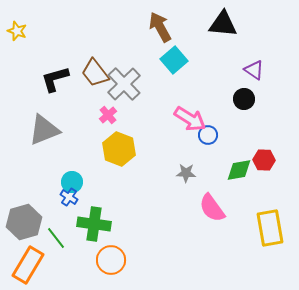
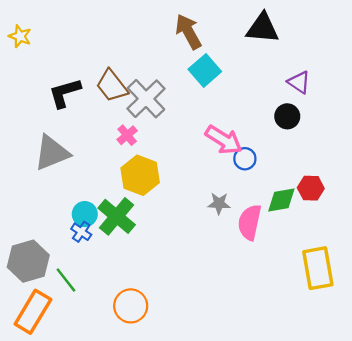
pink semicircle: (212, 208) -> (250, 222), moved, turned 48
green cross: (94, 224) -> (117, 216), moved, turned 32

